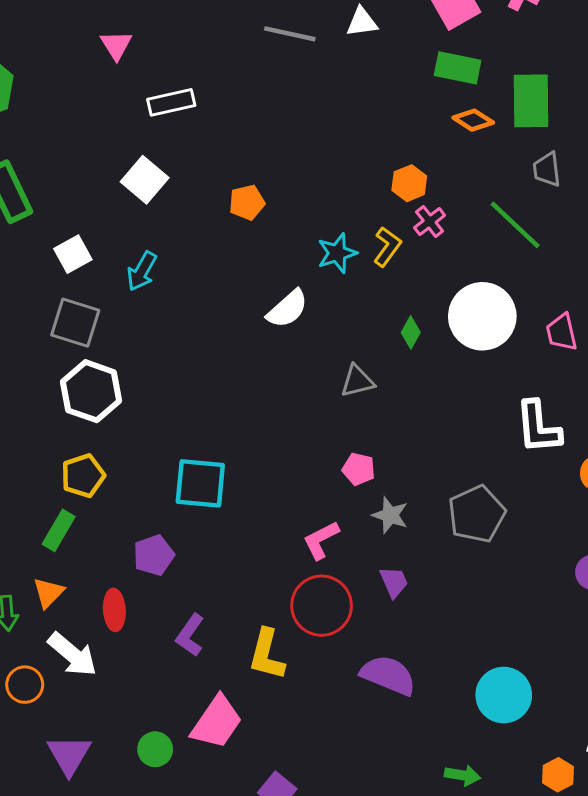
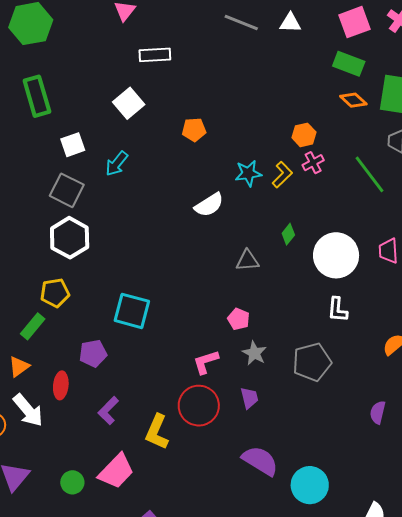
white circle: (482, 316) -> (336, 255), moved
white L-shape: (538, 427) -> (337, 310), moved, size x0.7
purple semicircle: (388, 675) -> (260, 461), moved

